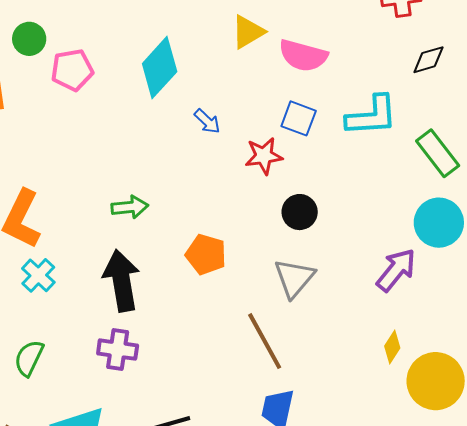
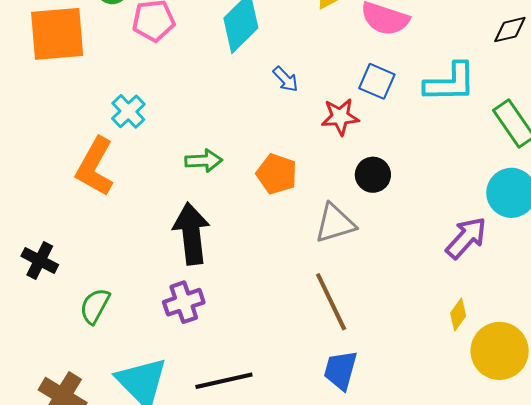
orange pentagon: (206, 254) -> (277, 174), moved
cyan cross: (38, 275) -> (128, 111), moved
gray triangle: (294, 278) -> (335, 223), moved, turned 30
purple cross: (118, 350) -> (184, 302), turned -30

